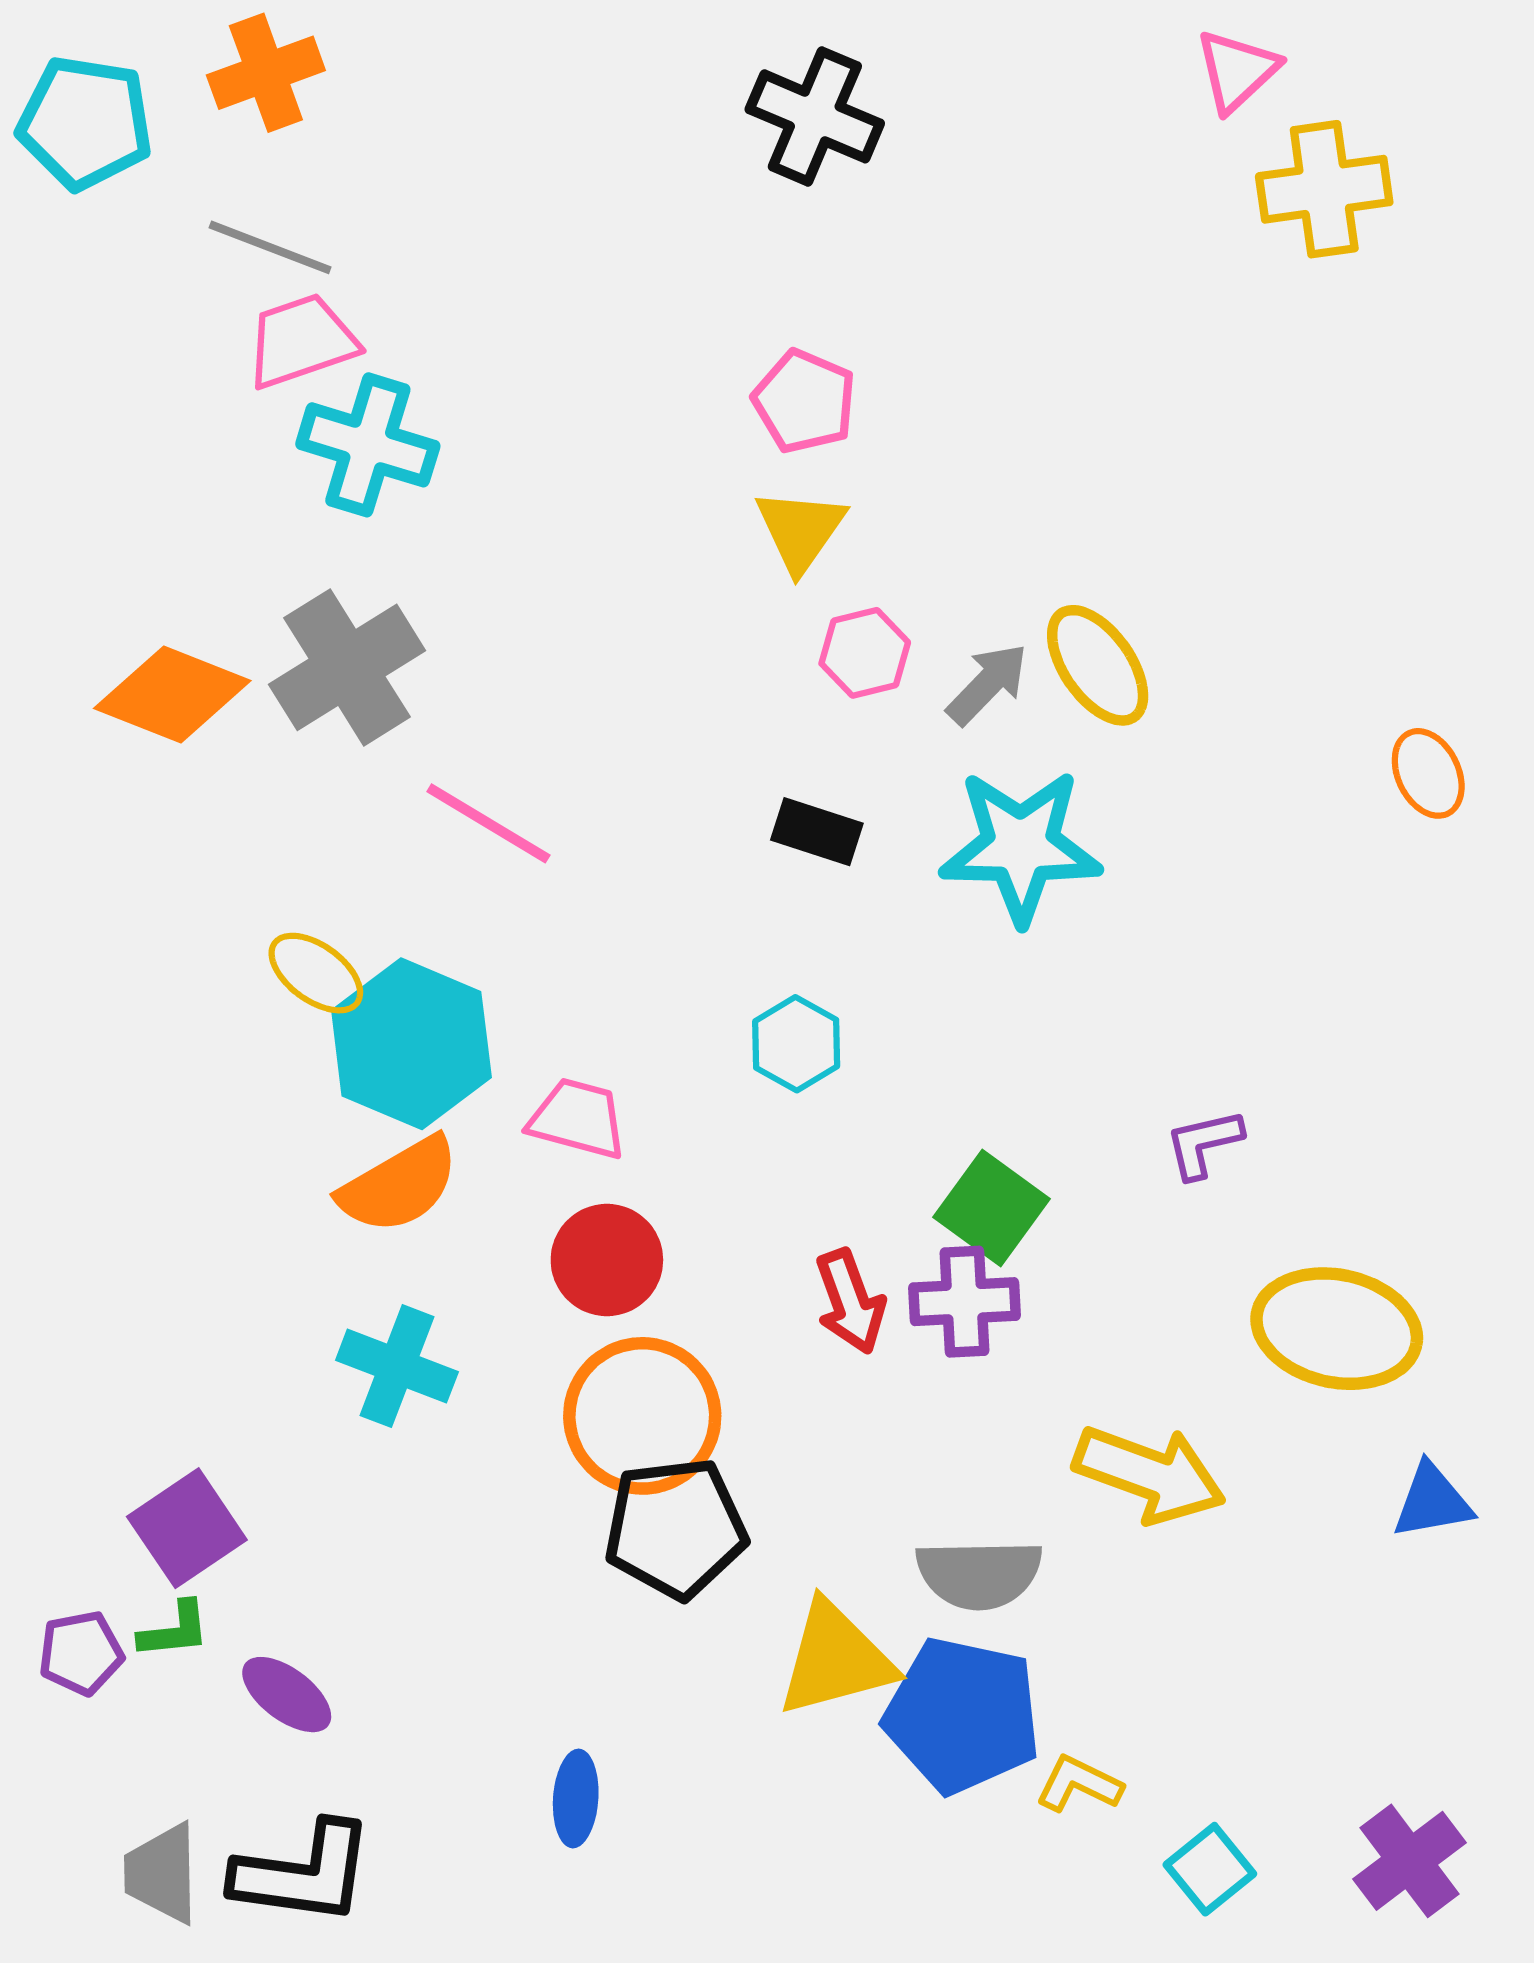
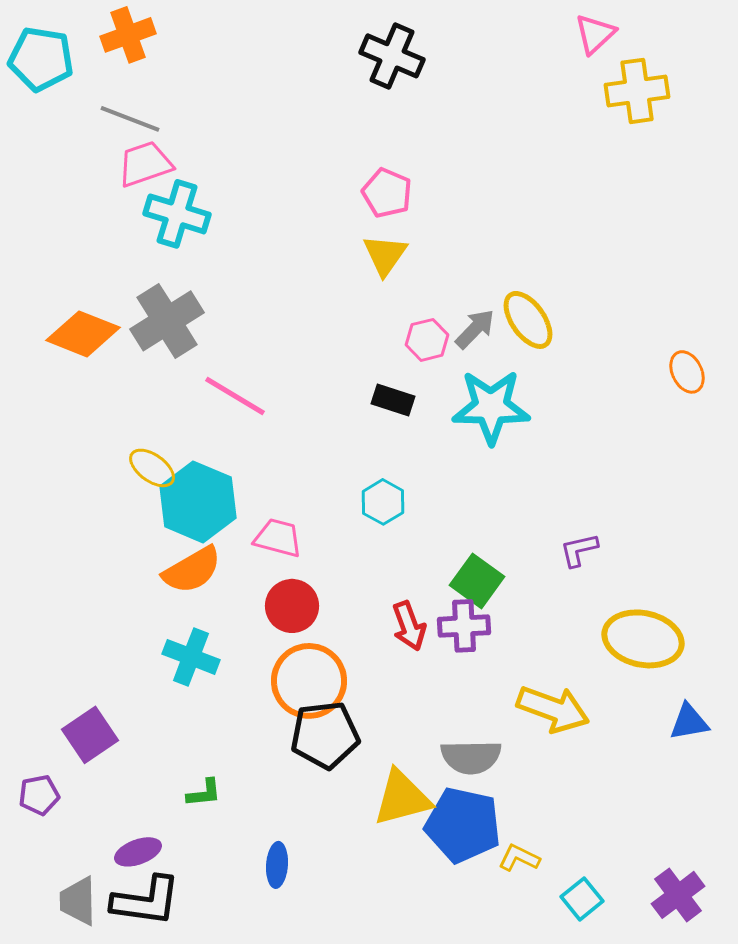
pink hexagon: (865, 653) -> (427, 340), moved
green L-shape: (174, 1630) -> (204, 793), moved
purple ellipse: (287, 1695) -> (138, 852), moved, turned -57

